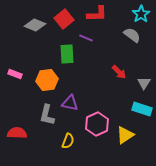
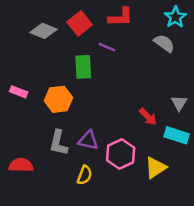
red arrow: (119, 72) -> (148, 117), moved
purple triangle: (70, 103) -> (88, 140), moved

